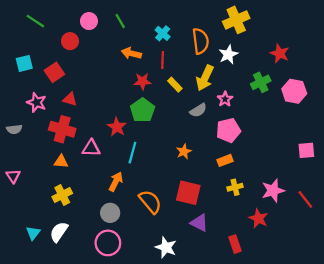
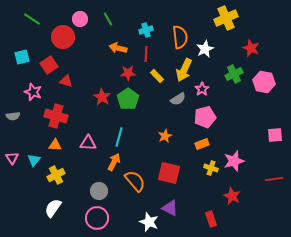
yellow cross: (236, 20) -> (226, 18), moved
cyan cross: (163, 33) -> (146, 30), turned 32
red circle: (70, 41) -> (63, 37), size x1.5
red triangle: (70, 99) -> (66, 81), moved
red star: (117, 127) -> (102, 97), moved
pink triangle: (91, 148) -> (88, 143), moved
orange arrow: (116, 182) -> (114, 162), moved
yellow cross: (235, 187) -> (211, 168), turned 32
pink star: (273, 191) -> (234, 161), moved
red line: (305, 199) -> (274, 179), turned -60
purple triangle: (199, 223) -> (170, 208), moved
cyan triangle: (33, 233) -> (34, 160), moved

